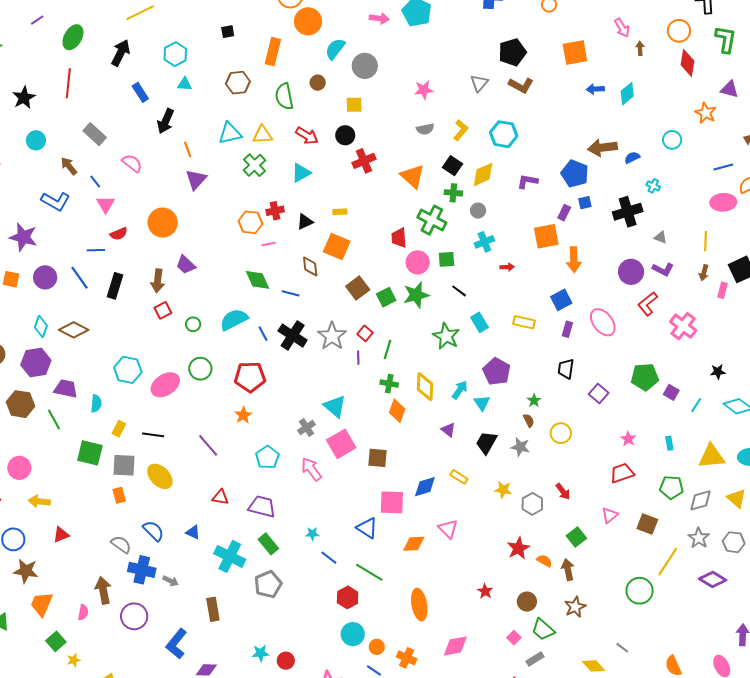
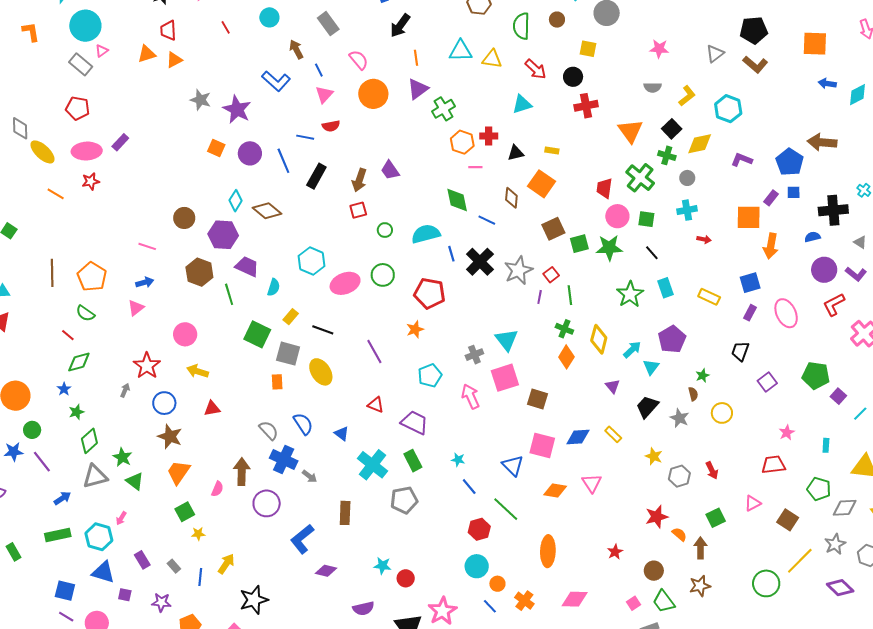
blue semicircle: (632, 158) -> (812, 237), moved
green cross: (255, 165) -> (443, 109), moved
orange circle: (163, 223) -> (373, 94), moved
green line: (387, 349) -> (570, 295), turned -36

